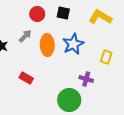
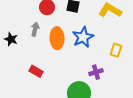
gray arrow: (25, 36) -> (35, 29), turned -32
purple cross: (86, 79) -> (96, 72), turned -32

